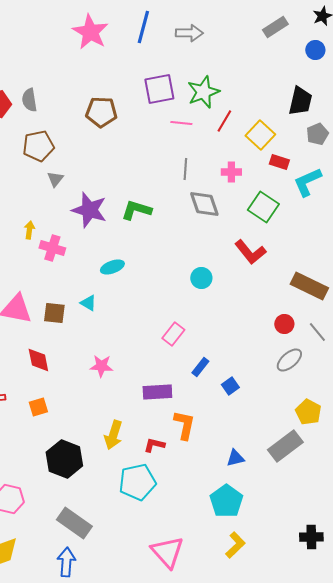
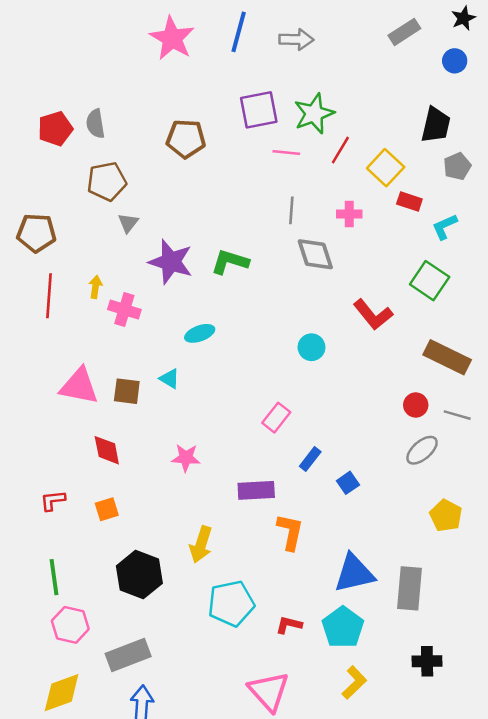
cyan L-shape: (307, 182) -> (445, 227), size x0.7
green square: (263, 207) -> (430, 281), moved
gray line: (317, 332) -> (457, 415), turned -35
red L-shape: (154, 445) -> (289, 625), moved
gray rectangle: (285, 446) -> (409, 588), moved, turned -48
blue triangle: (235, 458) -> (354, 573), size x1.8
gray rectangle: (74, 523) -> (128, 655), moved, turned -56
black cross: (311, 537) -> (427, 661), moved

